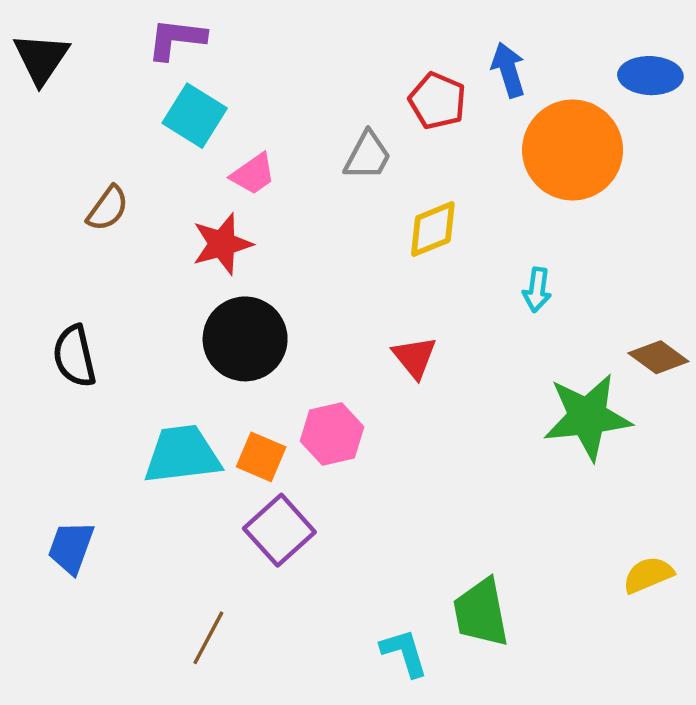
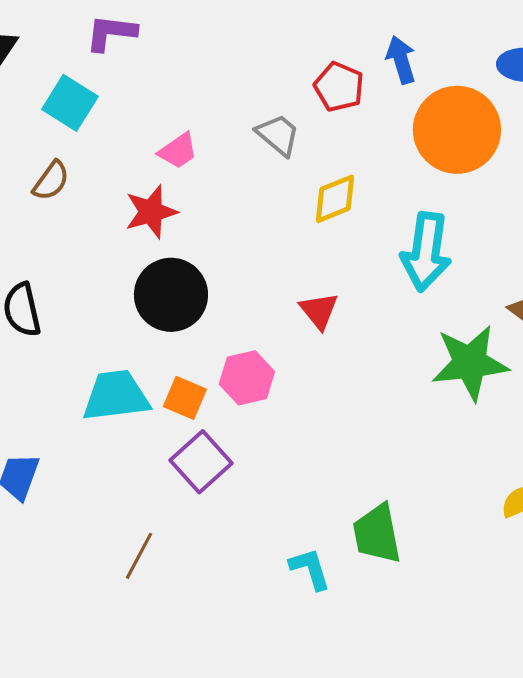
cyan square: (195, 116) -> (70, 103), moved
gray trapezoid: (368, 156) -> (278, 135), turned -78
cyan arrow: (537, 290) -> (426, 252), size x2.0

